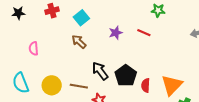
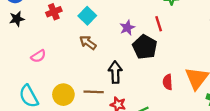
red line: (144, 33) -> (159, 24), turned 56
pink semicircle: (34, 48) -> (38, 56), turned -112
black arrow: (100, 71) -> (115, 72), turned 42
black pentagon: (126, 76) -> (145, 47), moved

